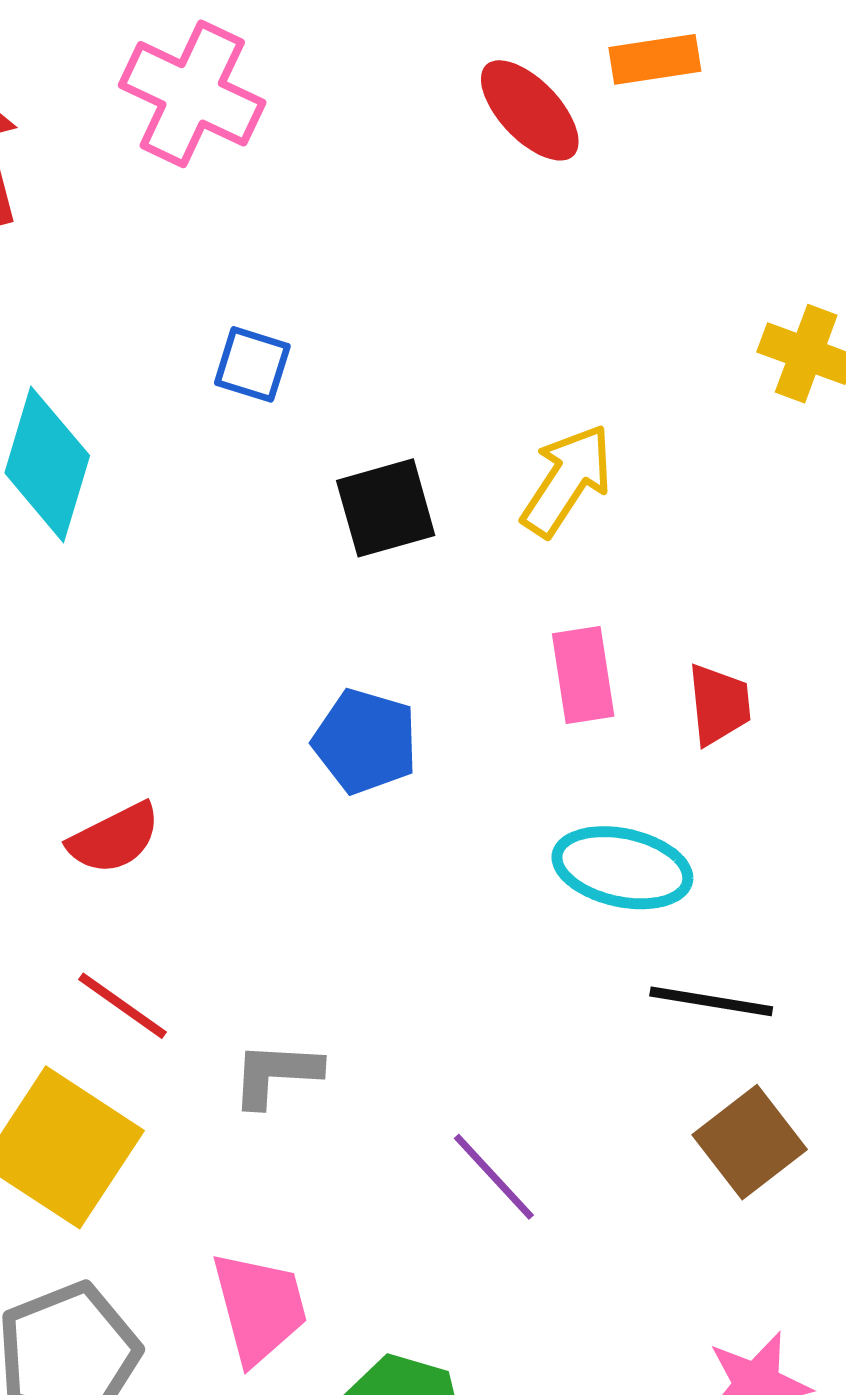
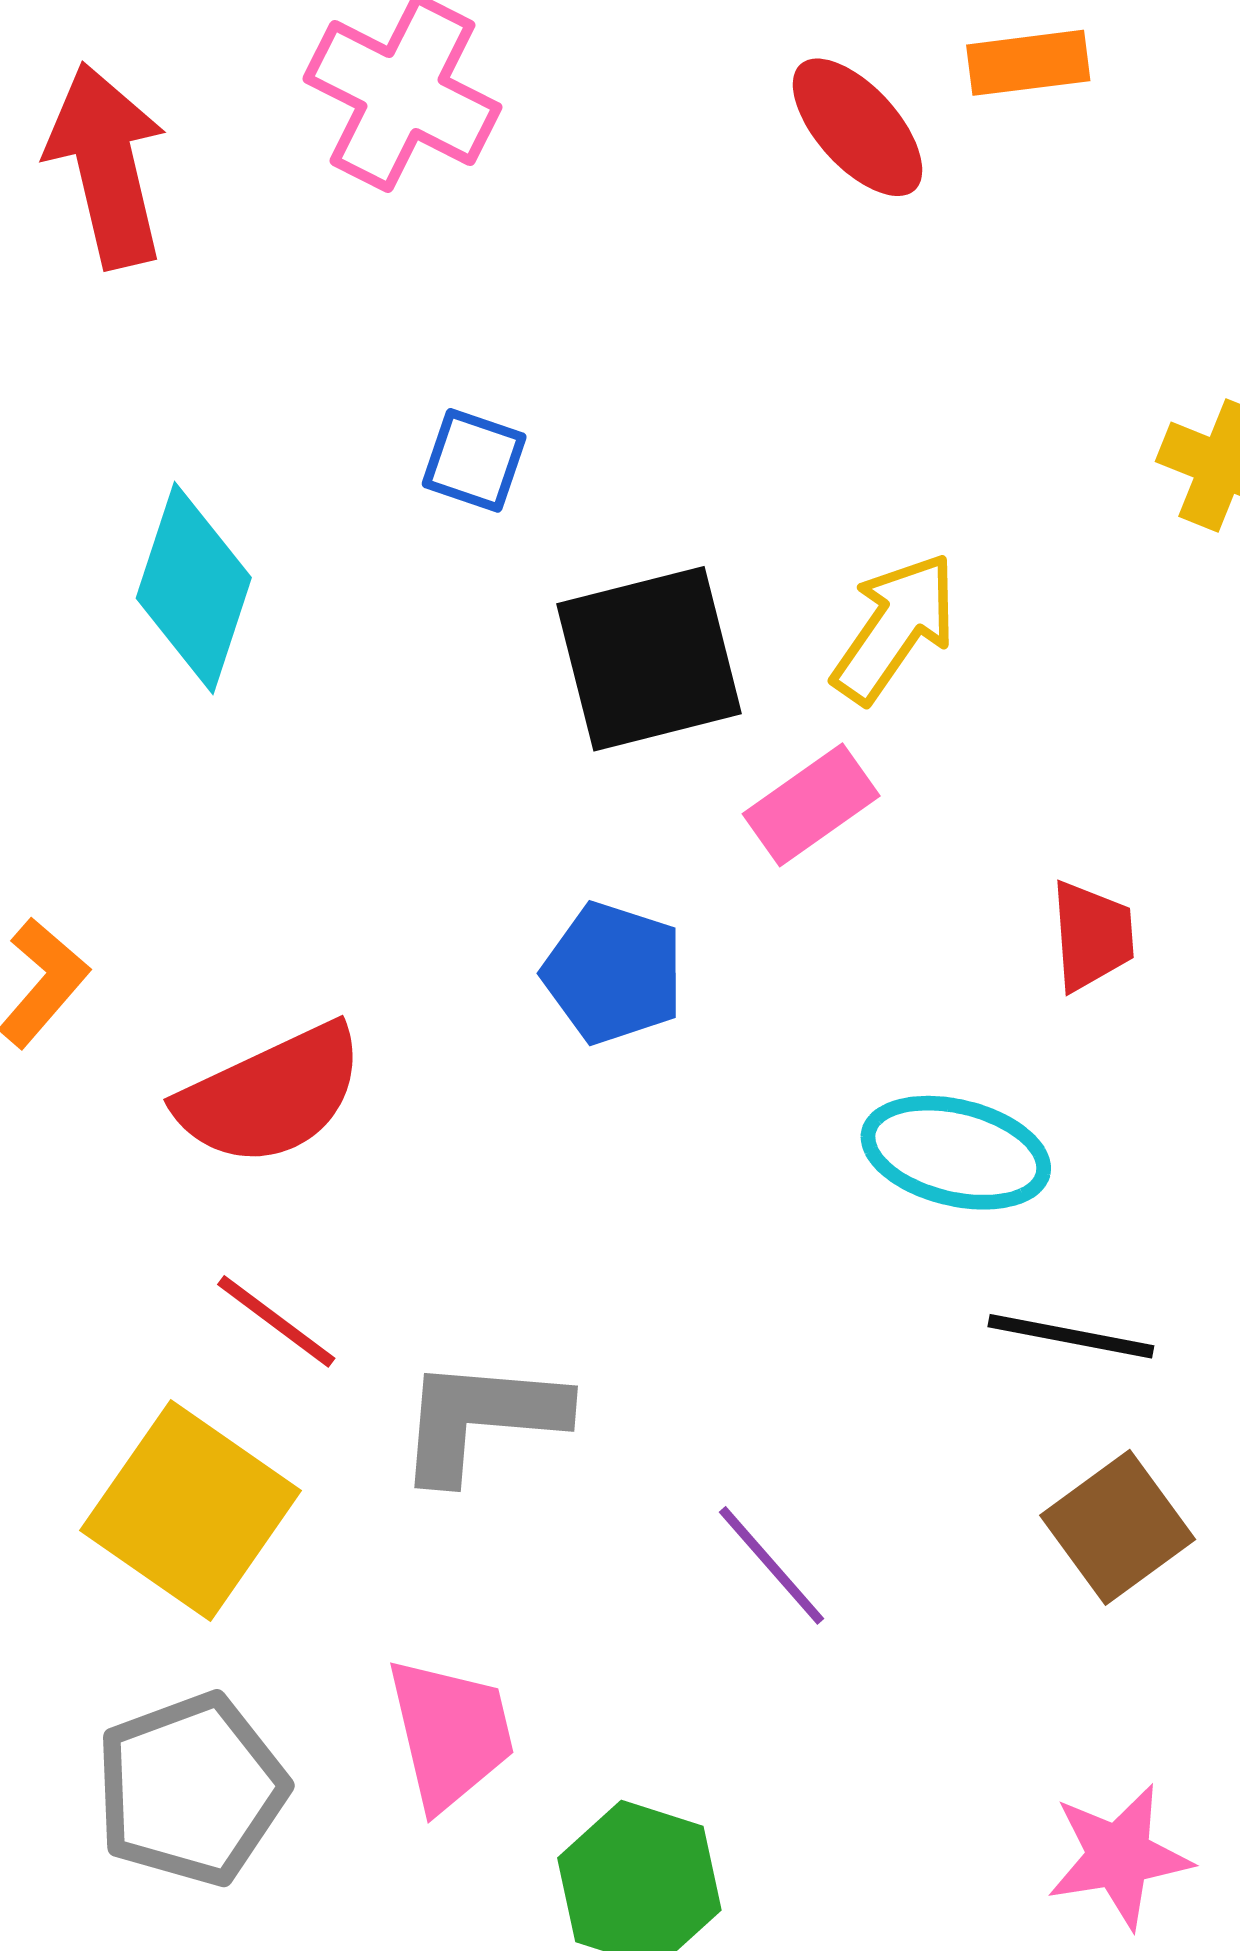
black square: (386, 508) -> (649, 659), size x1.4
pink rectangle: (583, 675) -> (811, 805), moved, turned 62
red semicircle: (114, 838) -> (271, 1095), size x1.5
gray L-shape: (276, 1074) -> (481, 1419), size x1.4

